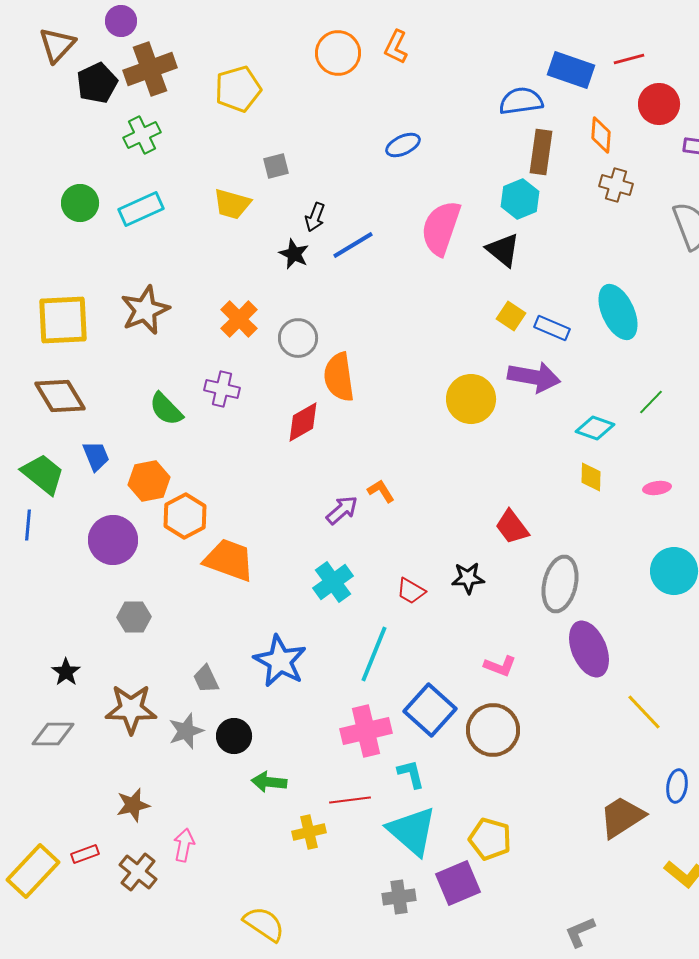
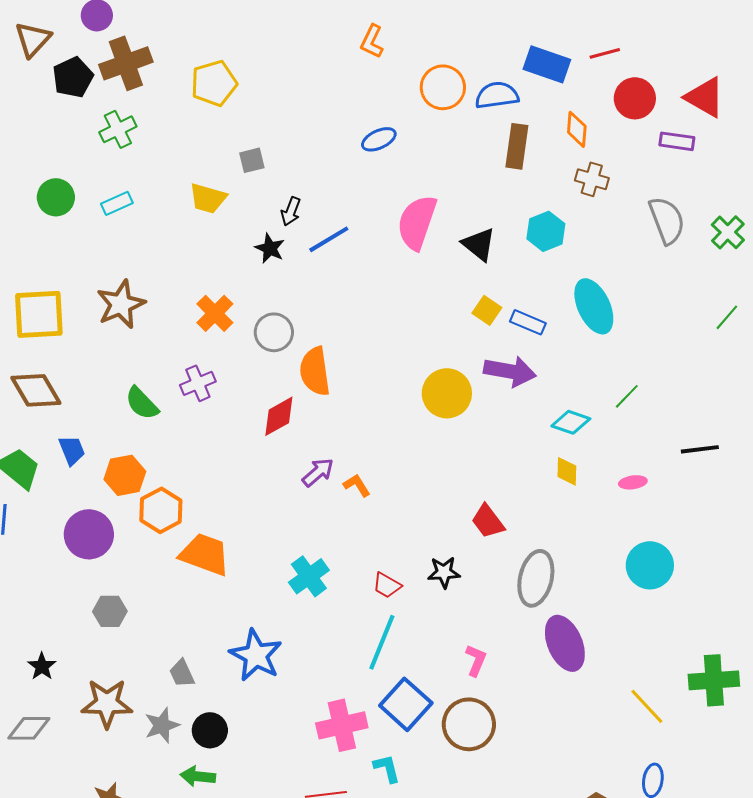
orange circle: (338, 53) -> (443, 87), moved
cyan hexagon: (520, 199) -> (546, 231), moved
cyan rectangle: (141, 209) -> (117, 203), size x0.7
purple cross: (222, 389) -> (198, 383), turned -36
purple arrow: (342, 510) -> (318, 472), moved
cyan line: (374, 654) -> (382, 642), moved
pink L-shape: (500, 666) -> (476, 660), turned -88
yellow line: (644, 712) -> (647, 706), moved
green arrow: (269, 782) -> (198, 776), moved

